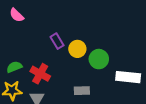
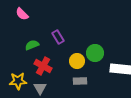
yellow circle: (77, 49) -> (77, 61), moved
green semicircle: (14, 67) -> (32, 45), moved

